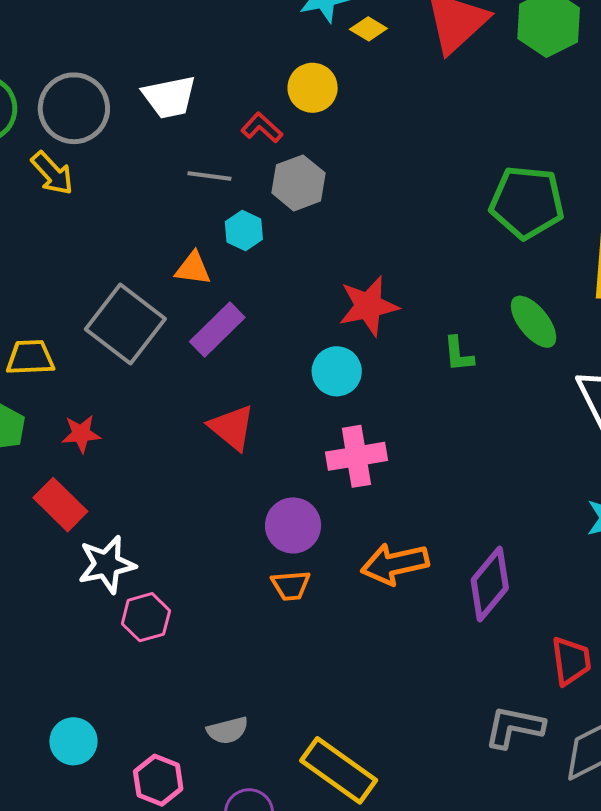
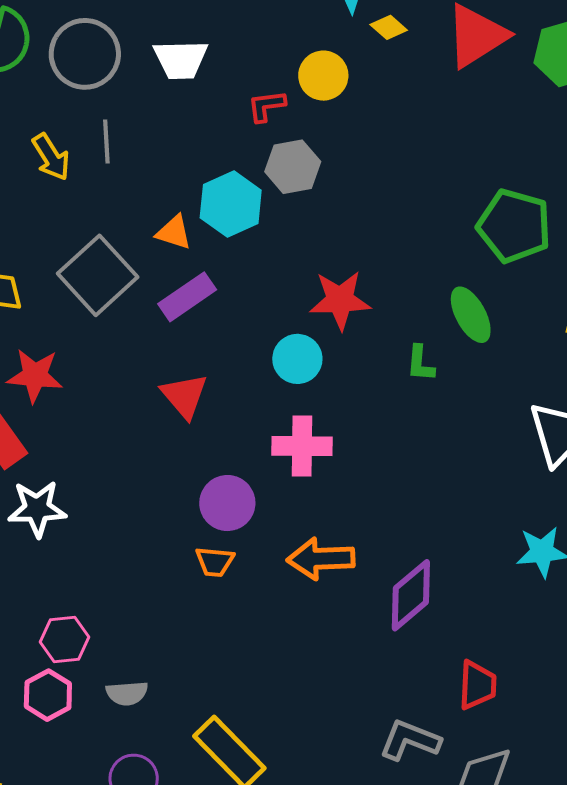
red L-shape: (262, 128) -> (266, 106), turned -60
yellow arrow: (52, 173) -> (51, 157), moved
gray line: (209, 176) -> (106, 141), moved, turned 69
cyan hexagon: (244, 230) -> (231, 204), size x1.6
green ellipse: (534, 322) -> (471, 315), moved
red star: (81, 434) -> (35, 376), size x1.4
pink hexagon: (146, 617) -> (64, 640), moved
pink hexagon: (158, 780) -> (48, 695), moved

